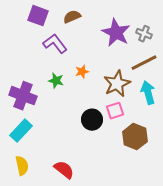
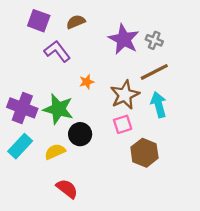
green star: (56, 81) -> (58, 109), moved, size x1.8
black circle: (92, 120) -> (80, 134), moved
yellow semicircle: (22, 166) -> (55, 152), moved, turned -102

